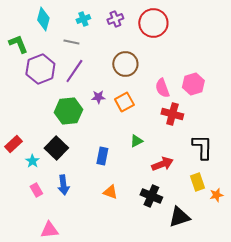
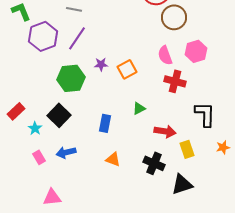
brown circle: (125, 64) -> (174, 17), moved
red arrow: (162, 164) -> (165, 131), turned 30
yellow rectangle: (197, 182) -> (187, 149), moved
blue arrow: (63, 185) -> (66, 152), turned 84
orange star: (216, 195) -> (223, 147), moved

